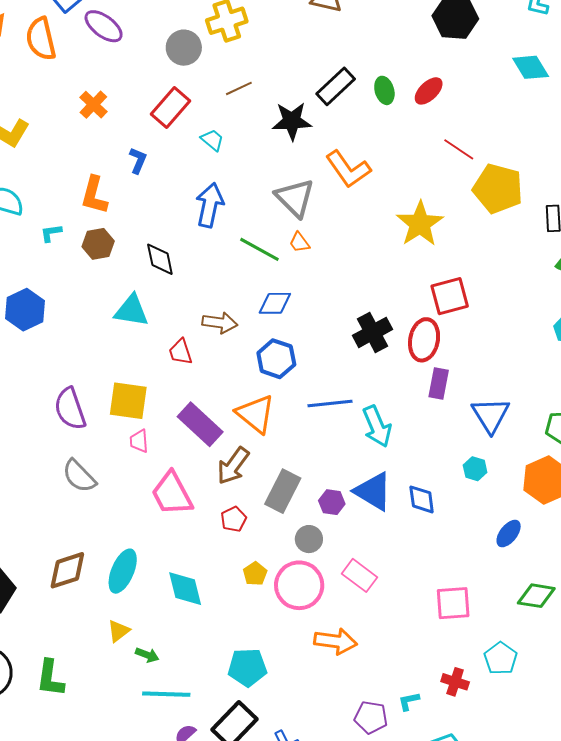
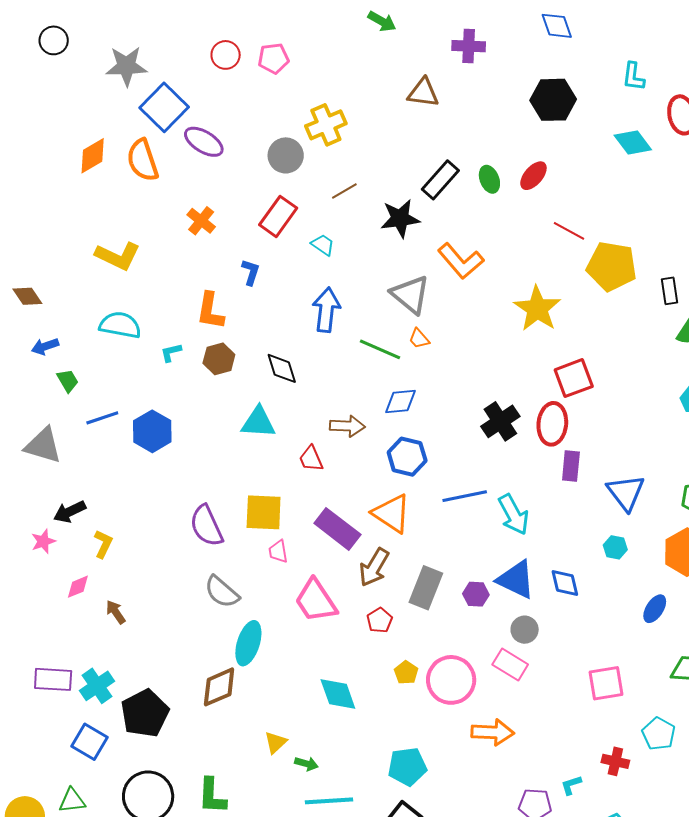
gray circle: (309, 539) -> (525, 630), moved
cyan ellipse: (123, 571) -> (248, 643), moved

